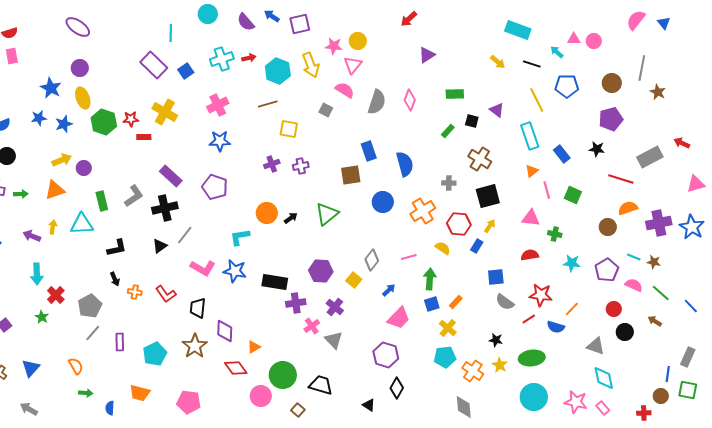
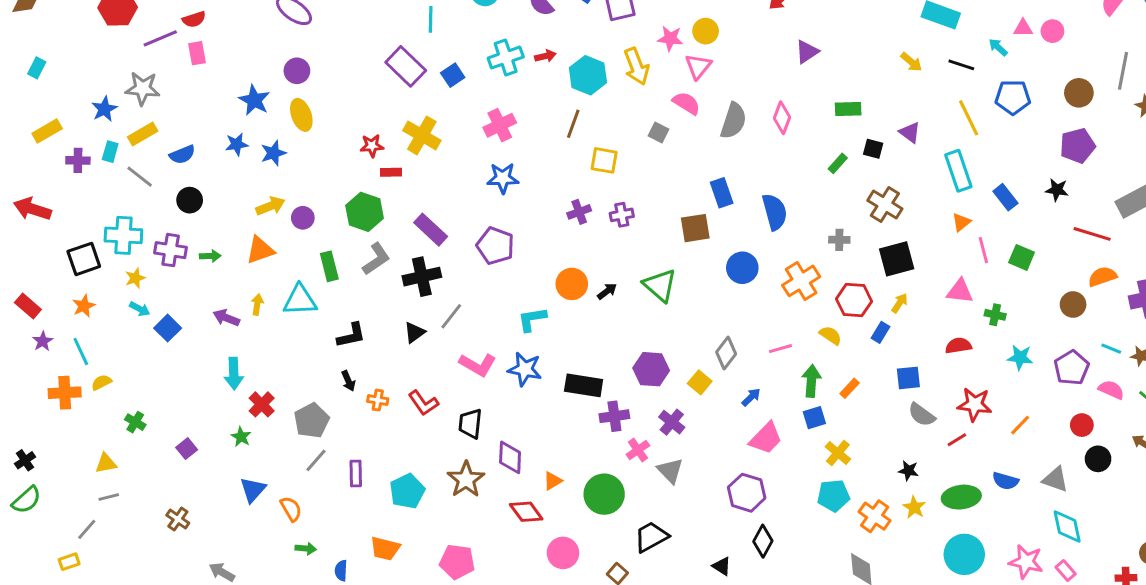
brown line: (268, 104) -> (573, 124), turned -54
green hexagon: (104, 122) -> (365, 212), moved
green triangle: (327, 214) -> (660, 285), turned -40
orange rectangle: (456, 302) -> (850, 388), moved
blue semicircle: (556, 327) -> (1005, 481), moved
blue triangle: (31, 368) -> (253, 490), moved
green circle: (283, 375) -> (604, 494), moved
black trapezoid: (321, 385) -> (651, 537), turned -45

